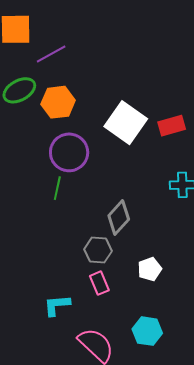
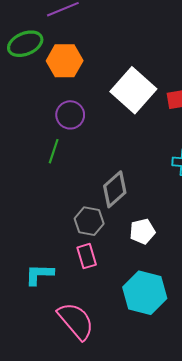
purple circle: (69, 152) -> (70, 115), size x0.7
white pentagon: (150, 269) -> (142, 231), moved
cyan hexagon: (147, 331) -> (145, 293), moved, size x1.4

